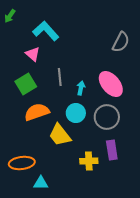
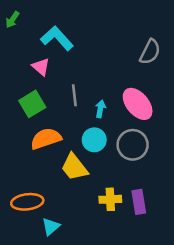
purple rectangle: (112, 150) -> (139, 202), moved
cyan triangle: (41, 183) -> (51, 227), turned -42

